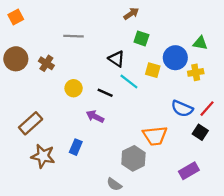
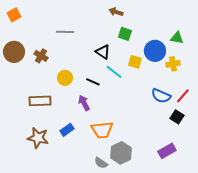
brown arrow: (131, 14) -> (116, 12), turned -128
purple arrow: (95, 117) -> (84, 103), turned 35
brown rectangle: (31, 123) -> (40, 101), moved, turned 40
orange trapezoid: (155, 136) -> (102, 130), moved
blue rectangle: (76, 147) -> (67, 130), turned 32
gray hexagon: (133, 158) -> (121, 153), moved

